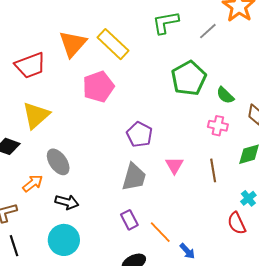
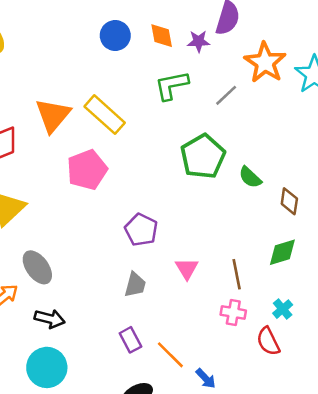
pink cross: (218, 126) -> (233, 313), moved
gray trapezoid: (134, 177) -> (135, 285), size x0.7

